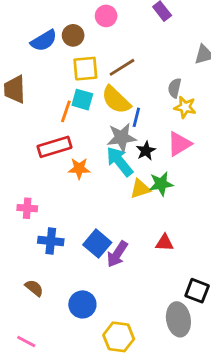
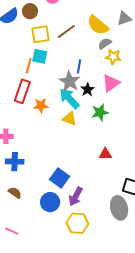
gray semicircle: (175, 88) -> (105, 43), turned 48
yellow semicircle: (116, 100) -> (98, 25), moved
gray star: (122, 138) -> (70, 81), turned -30
red rectangle: (55, 147) -> (22, 91), turned -50
yellow triangle: (140, 189) -> (69, 119), moved, turned 42
blue cross: (51, 241) -> (15, 162), moved
blue square: (97, 244) -> (60, 178), moved
purple arrow: (117, 254) -> (76, 196), moved

